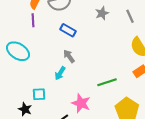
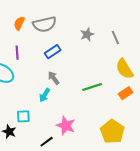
purple line: (33, 20) -> (17, 53), moved
blue rectangle: (68, 30) -> (53, 52), turned -63
green line: (107, 82) -> (92, 87), moved

